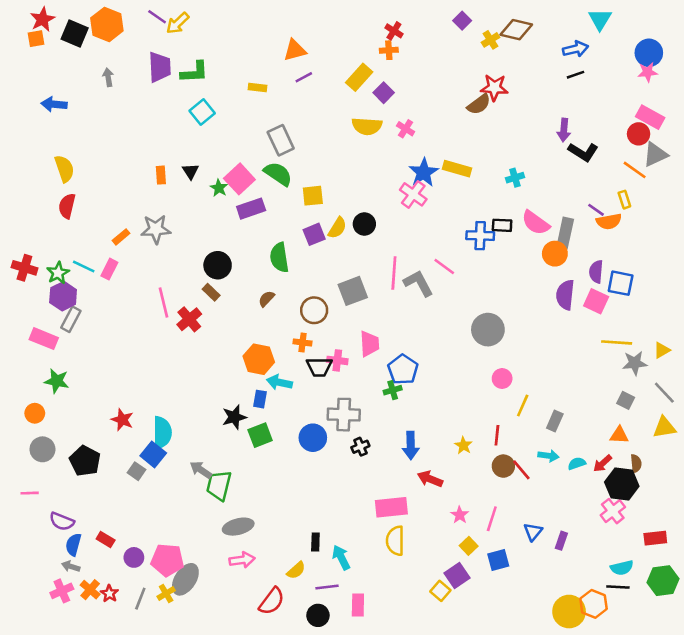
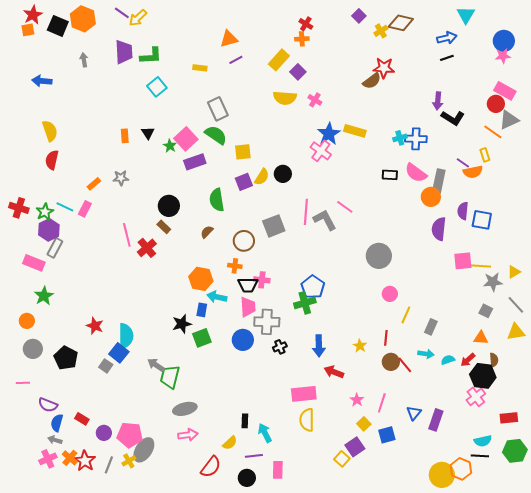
gray star: (156, 229) -> (121, 178), size x0.7
blue cross: (480, 236) -> (416, 139), moved
pink square: (596, 301) -> (463, 261), moved, turned -30
pink trapezoid: (369, 344) -> (248, 307), moved
green star: (57, 381) -> (44, 296), turned 30
green cross: (393, 390) -> (305, 303), size x1.5
purple rectangle: (561, 541) -> (436, 420), size x1.5
red star: (109, 593) -> (85, 461), size x1.5

